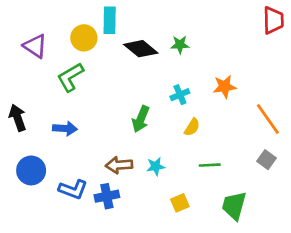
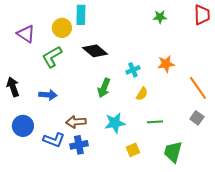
green star: (180, 45) -> (160, 17), moved
black diamond: (141, 49) -> (95, 51), moved
brown arrow: (119, 165) -> (76, 122), moved
cyan star: (156, 166) -> (115, 123), size x1.5

